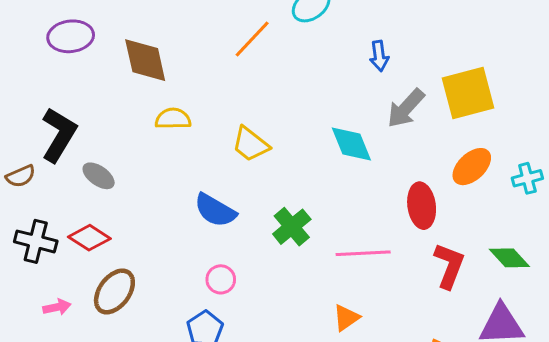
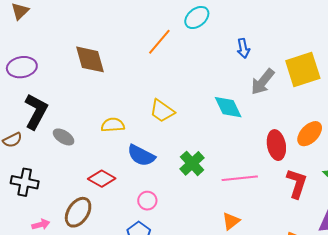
purple ellipse: (71, 36) -> (22, 67), moved
yellow semicircle: (173, 119) -> (113, 125), moved
orange ellipse: (472, 167) -> (310, 134), moved
red diamond: (89, 238) -> (102, 179), moved

